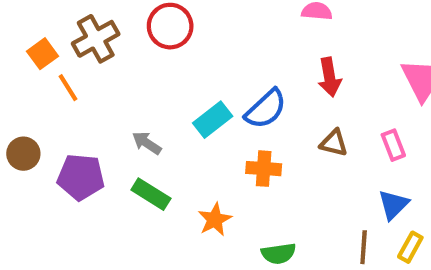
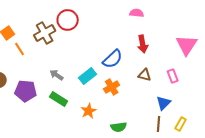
brown cross: (96, 39) -> (45, 33), moved
cyan rectangle: (213, 120) -> (88, 76), moved
orange cross: (264, 169) -> (112, 87), turned -35
blue triangle: (393, 205) -> (164, 103), moved

